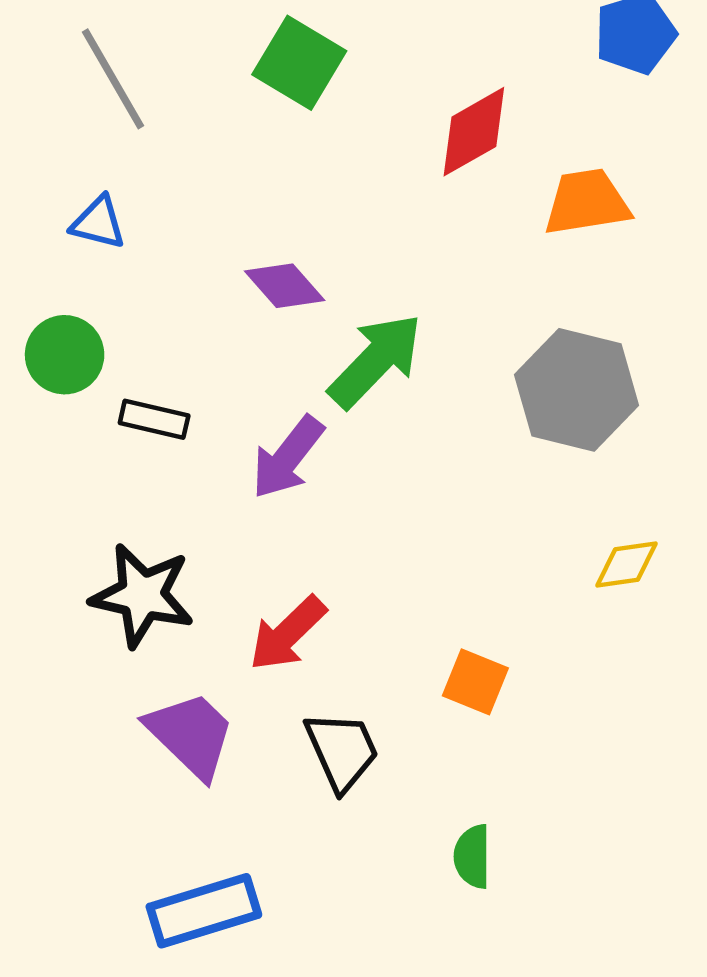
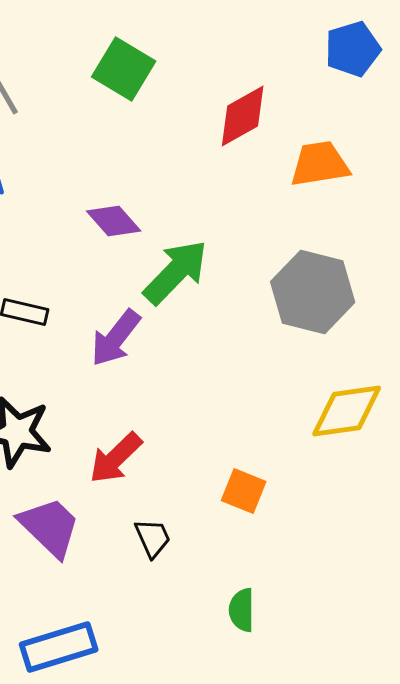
yellow diamond: (626, 565) -> (347, 411), size x1.6
black trapezoid: (342, 751) -> (153, 538), size x0.7

